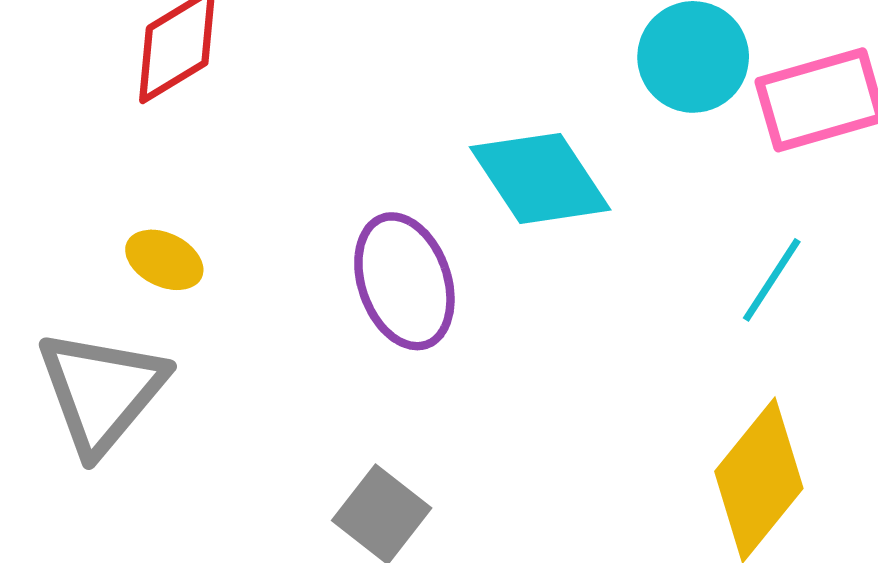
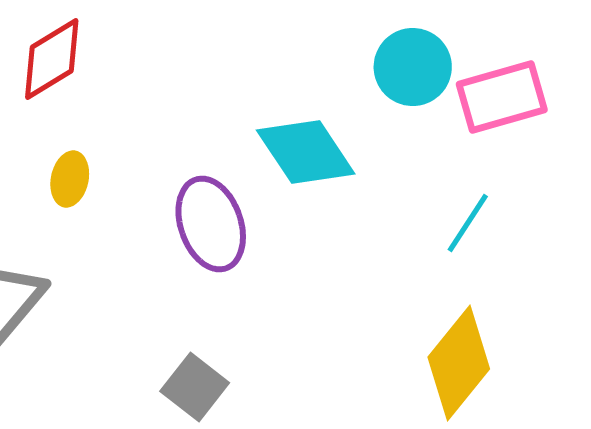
yellow ellipse: (164, 260) -> (70, 179), moved, turned 76

